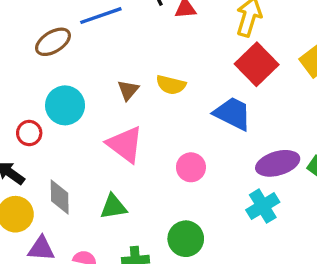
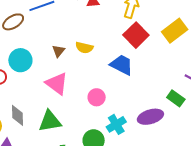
purple ellipse: (278, 163) -> (150, 117), moved
cyan cross: (263, 206) -> (116, 124), moved
green triangle: (113, 207) -> (50, 121), size x1.4

